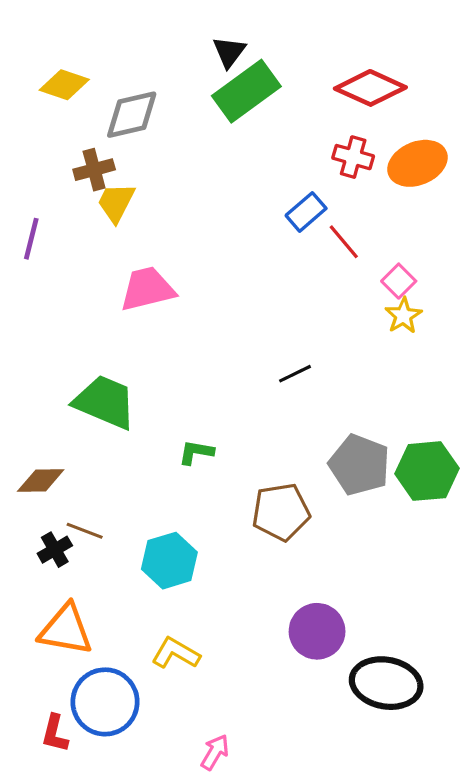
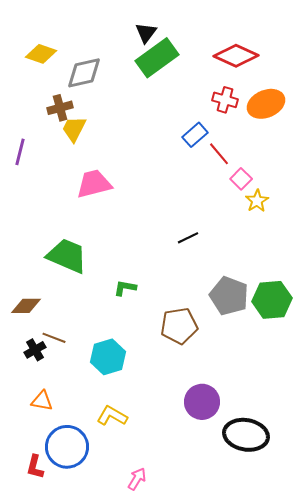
pink square: (399, 281) -> (241, 179), moved
orange triangle: (66, 630) -> (42, 401), size x0.6

